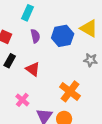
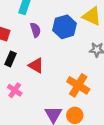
pink cross: (22, 100) -> (15, 90), moved

